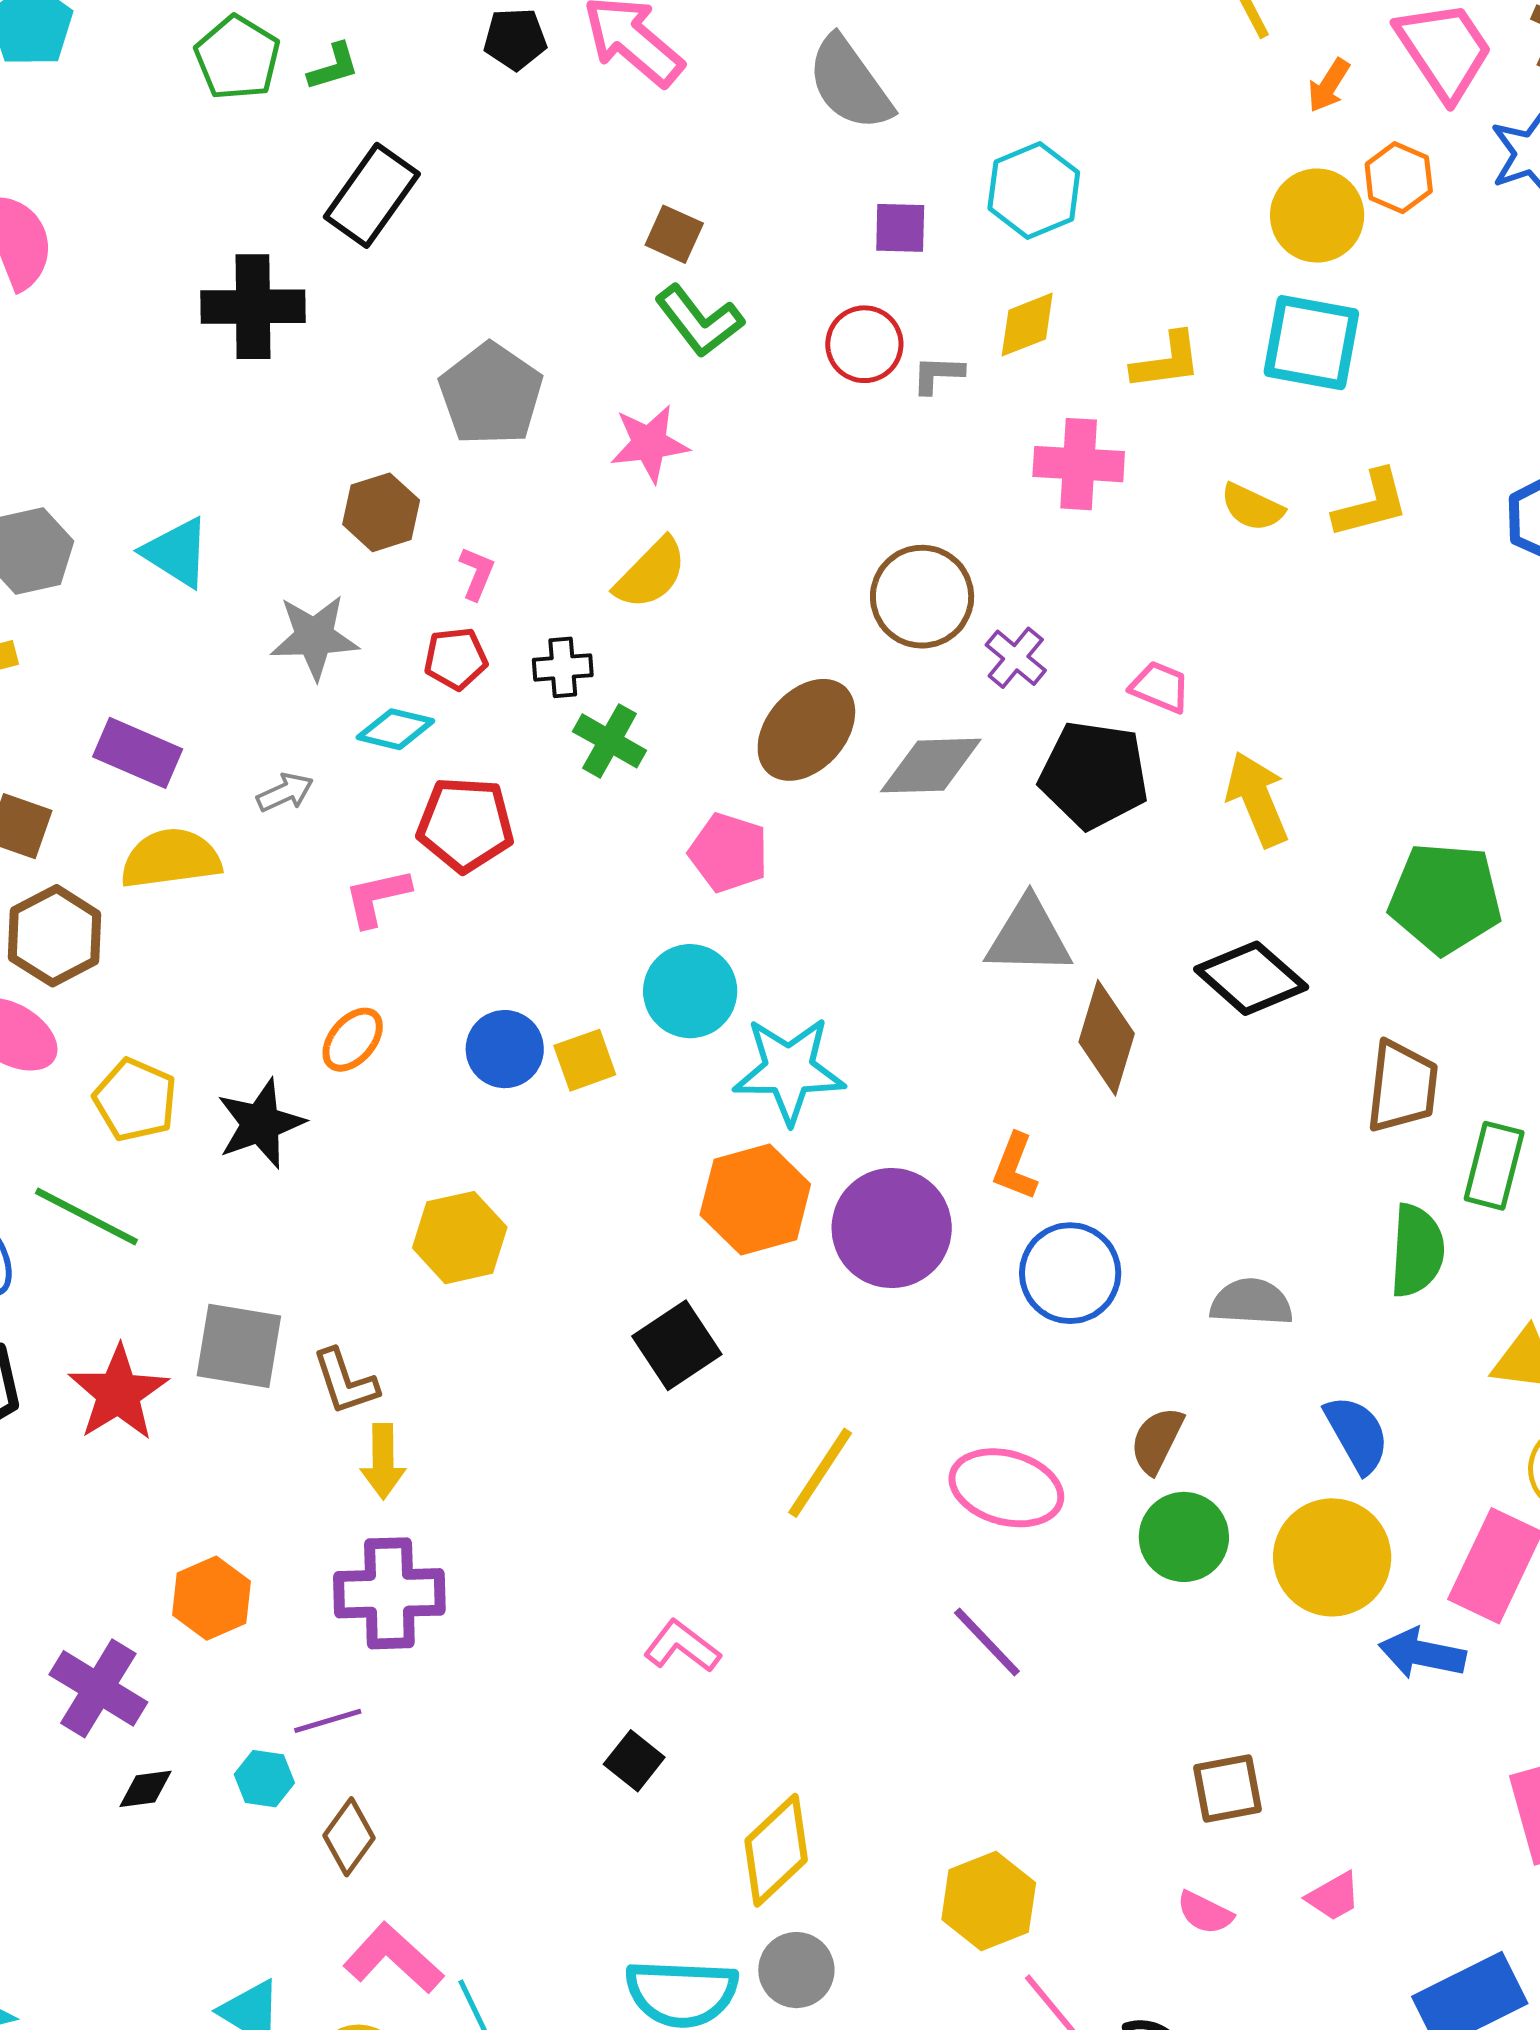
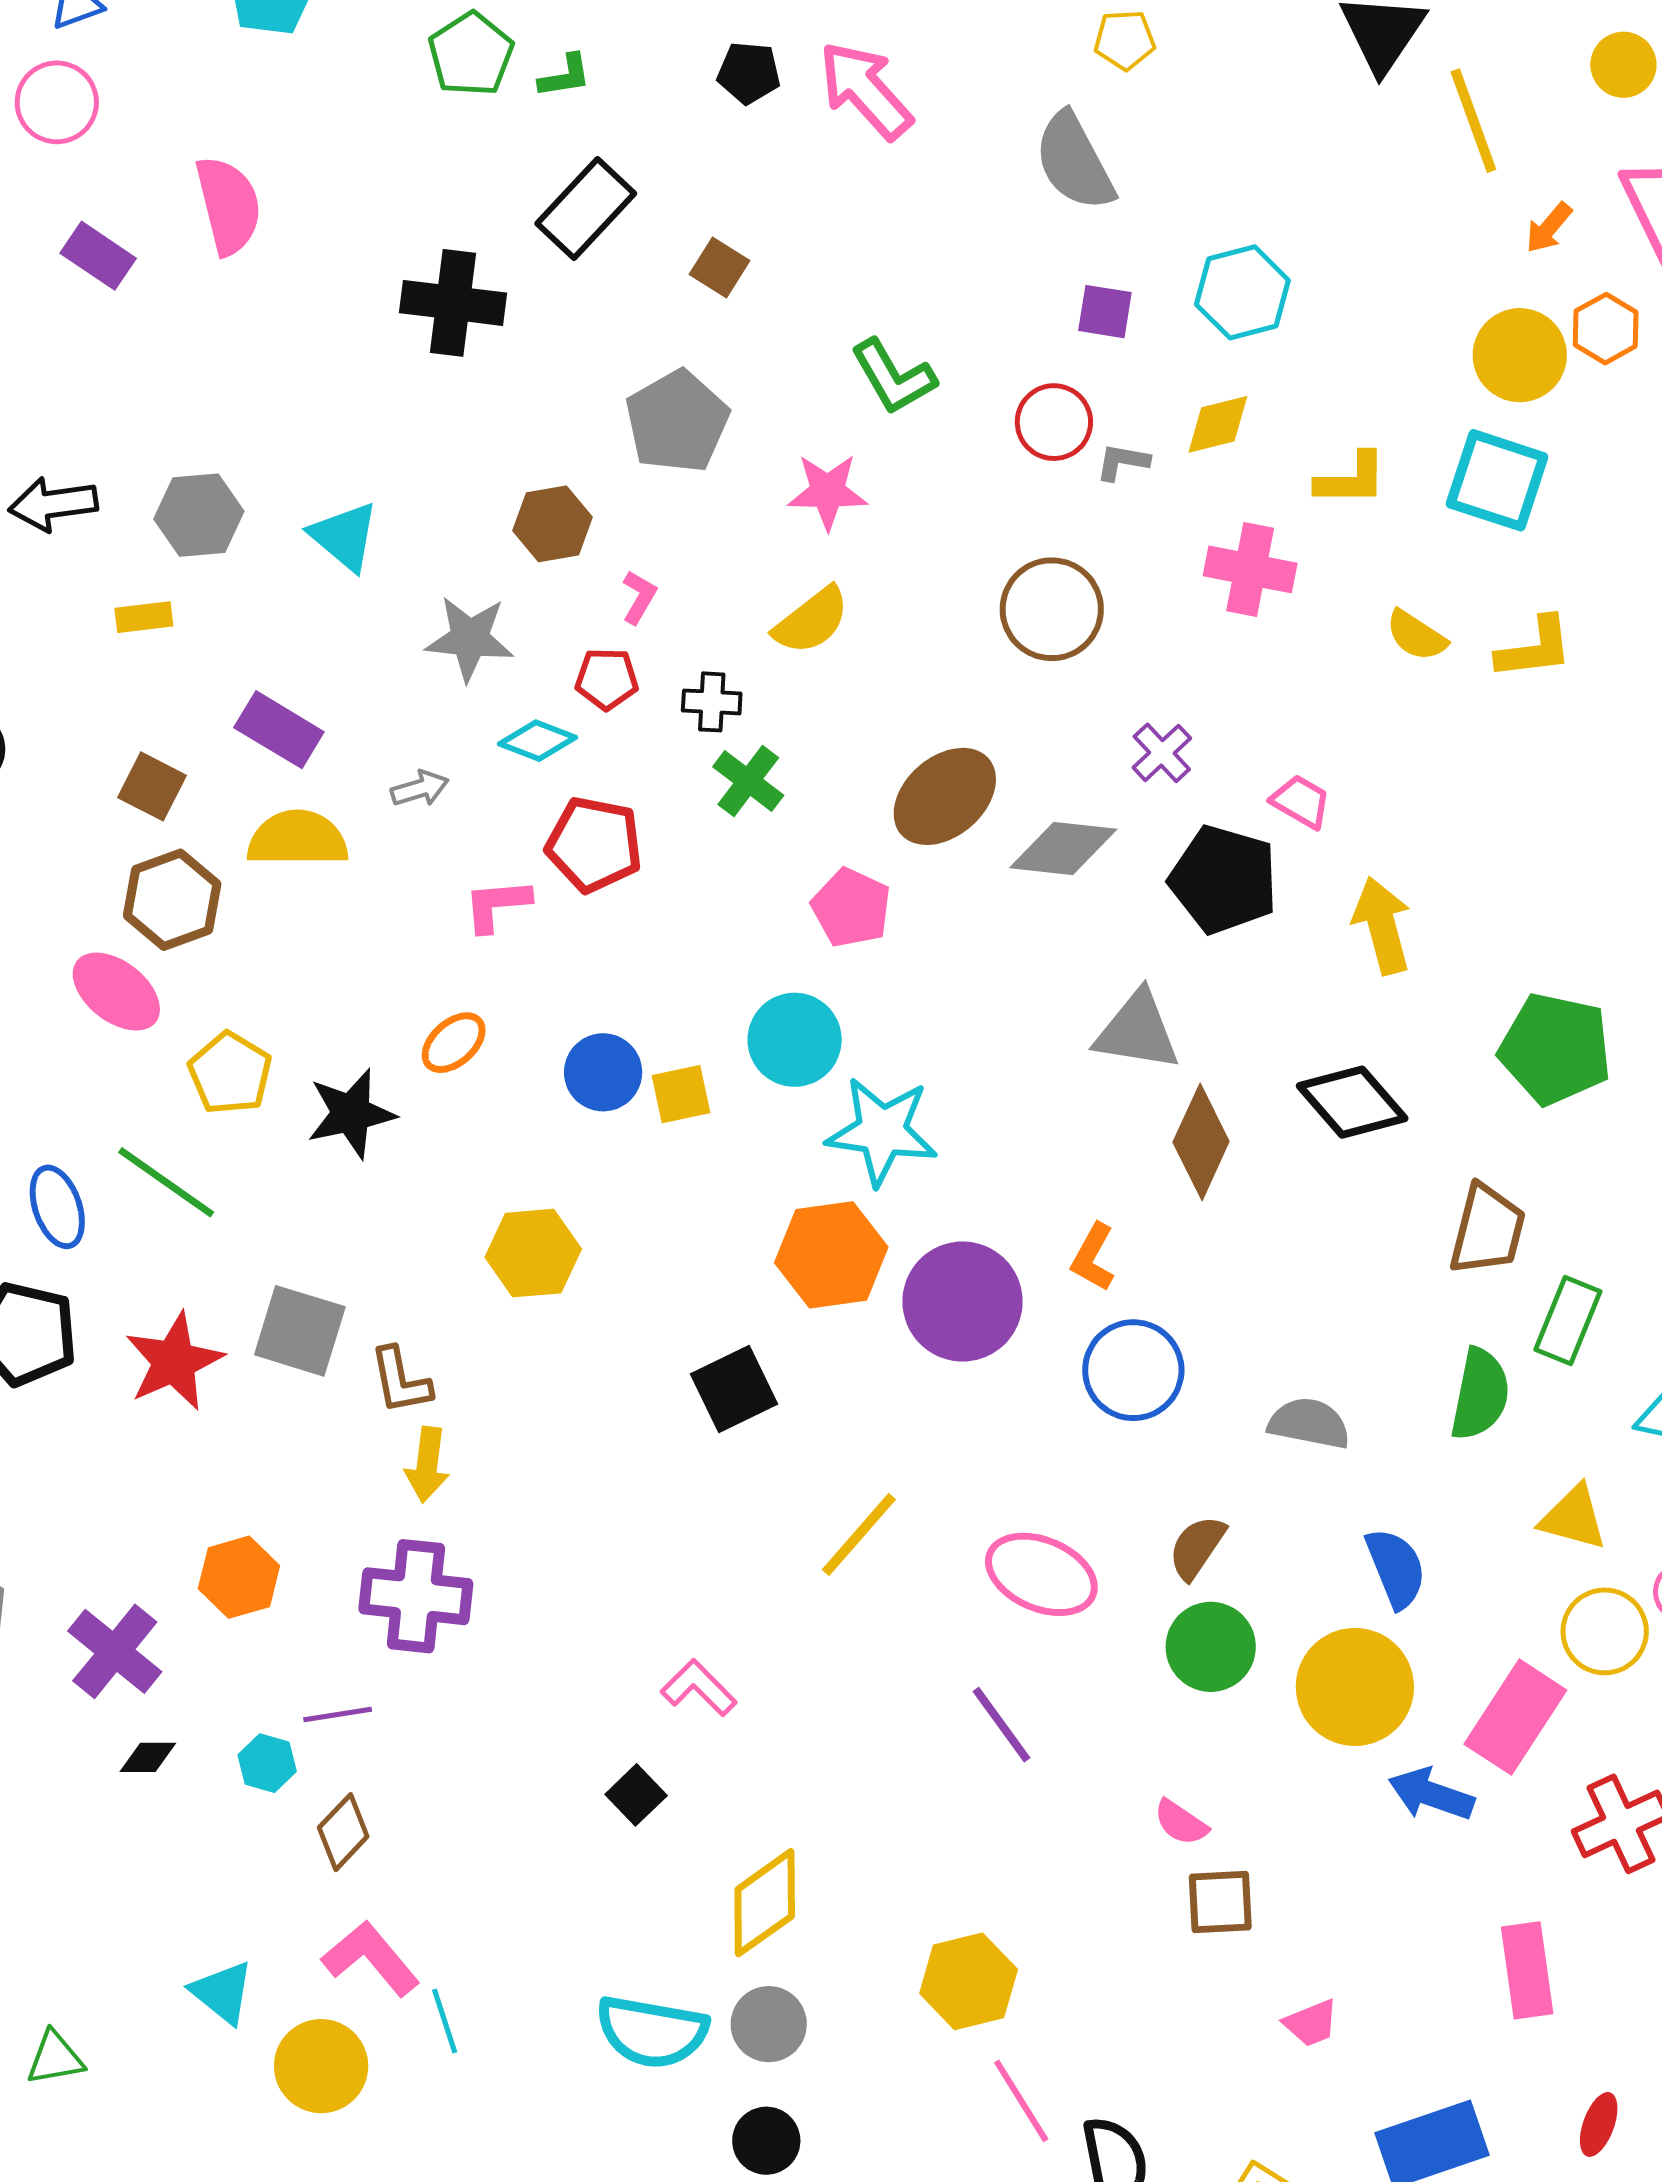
brown square: (674, 234) -> (719, 268), moved
brown circle: (922, 597) -> (1052, 609), moved
pink semicircle: (1205, 1913) -> (1181, 1822), moved

